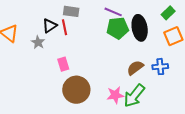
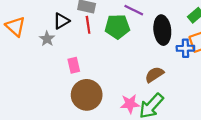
red line: (65, 27) -> (88, 25), moved
green pentagon: (118, 28) -> (117, 27), moved
blue cross: (160, 67) -> (185, 48), moved

